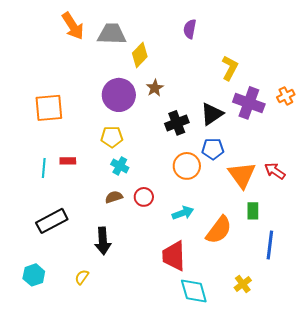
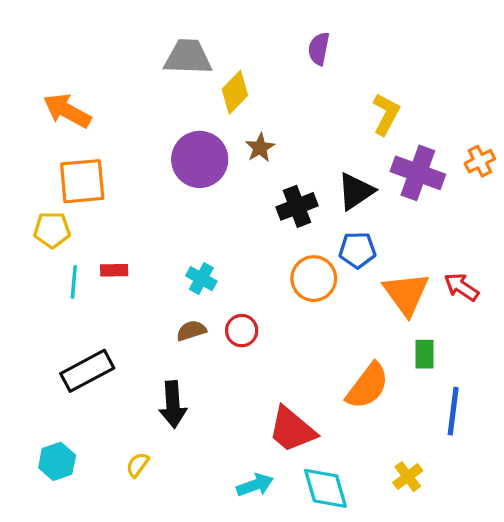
orange arrow: (73, 26) -> (67, 111), moved, turned 152
yellow pentagon: (112, 137) -> (52, 230), moved
cyan arrow: (183, 213) -> (255, 485), moved
red trapezoid: (174, 256) -> (292, 430), turned -48

